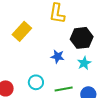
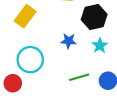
cyan circle: (36, 82) -> (30, 60), moved, size x1.5

